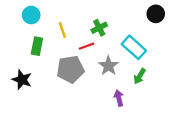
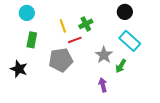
black circle: (156, 14) -> (125, 12), moved
yellow line: (62, 30) -> (63, 26), moved
cyan rectangle: (134, 47) -> (130, 41), moved
gray star: (108, 66) -> (104, 55), moved

